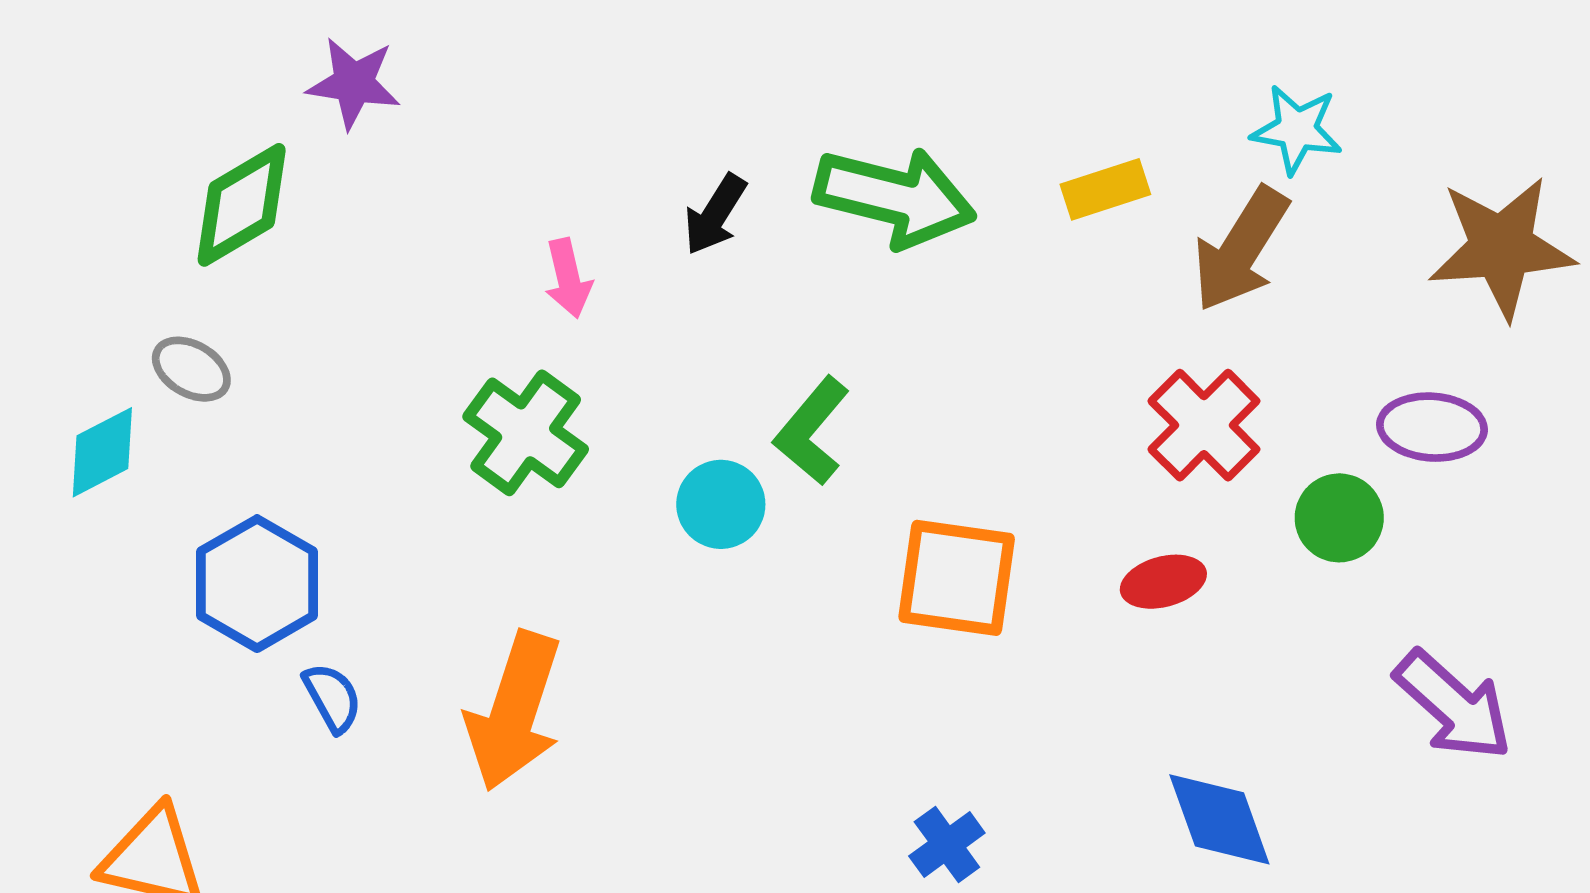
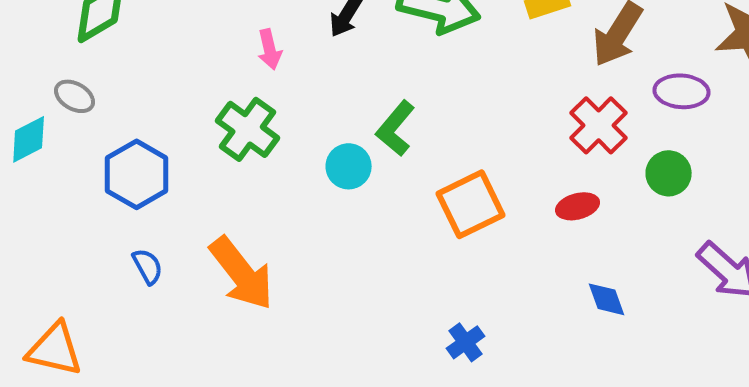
purple ellipse: (1432, 427) -> (682, 91), moved
orange square: (957, 578) -> (471, 204), turned -34
blue hexagon: (257, 584) -> (137, 174), moved
orange arrow: (514, 711) -> (242, 273), turned -56
blue diamond: (1219, 819) -> (607, 299), moved, size x0.7

